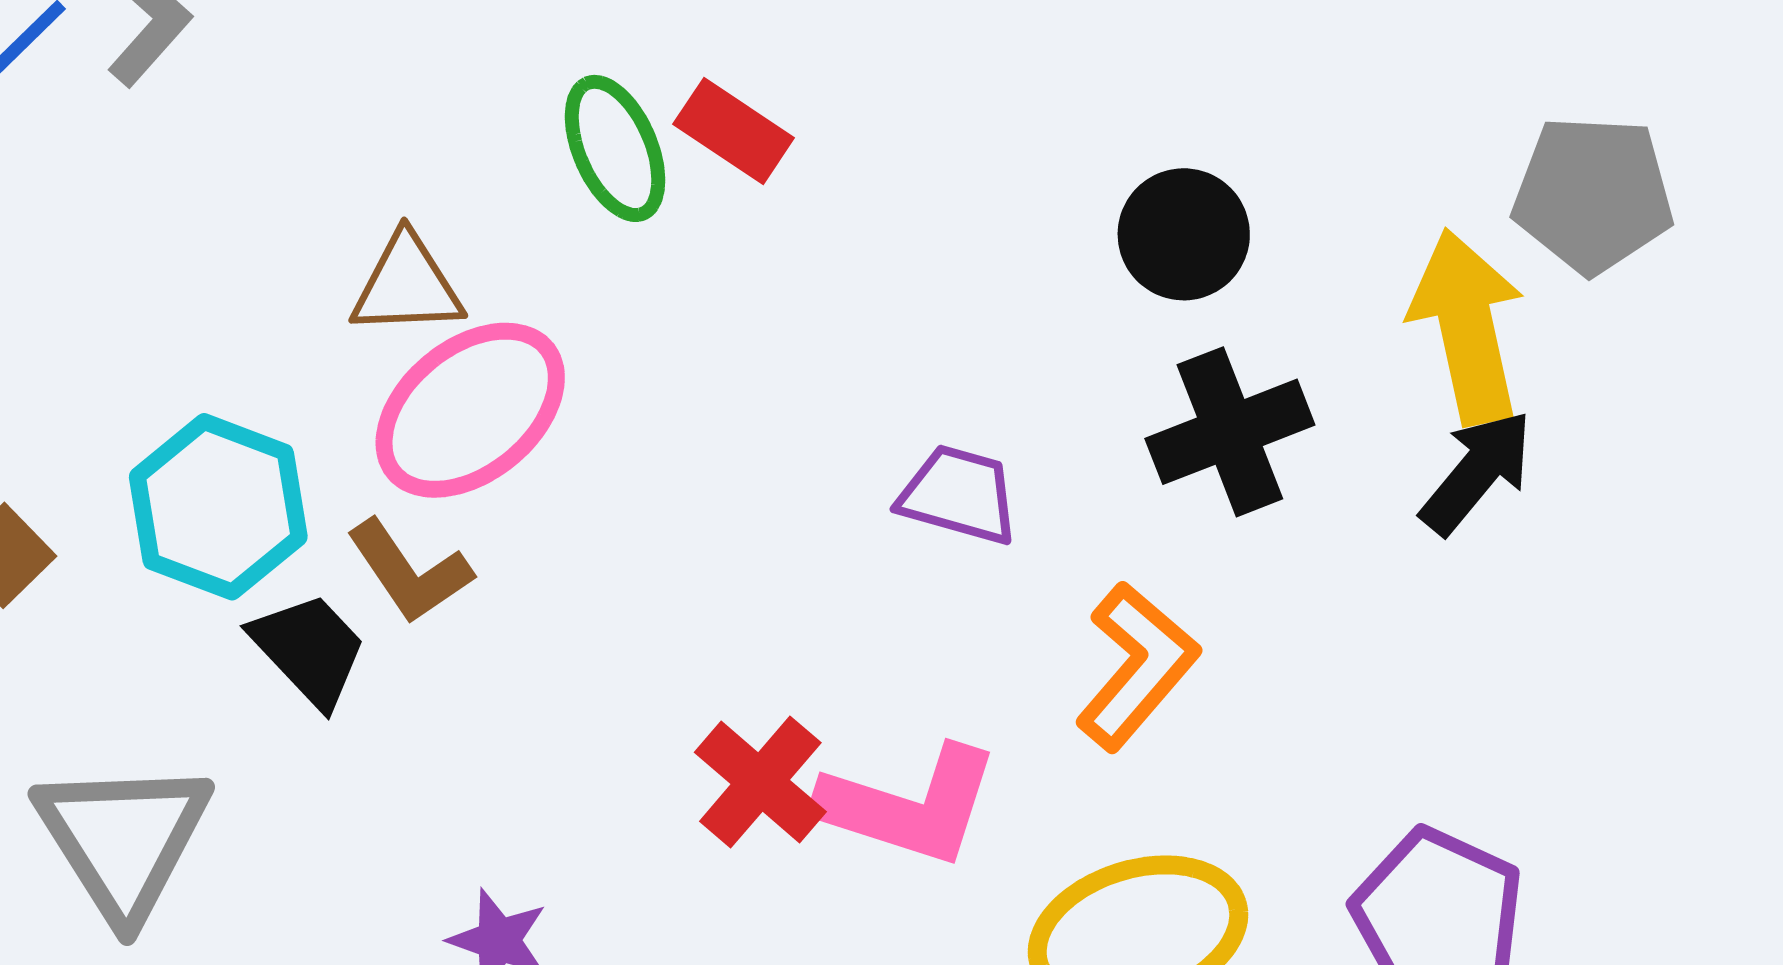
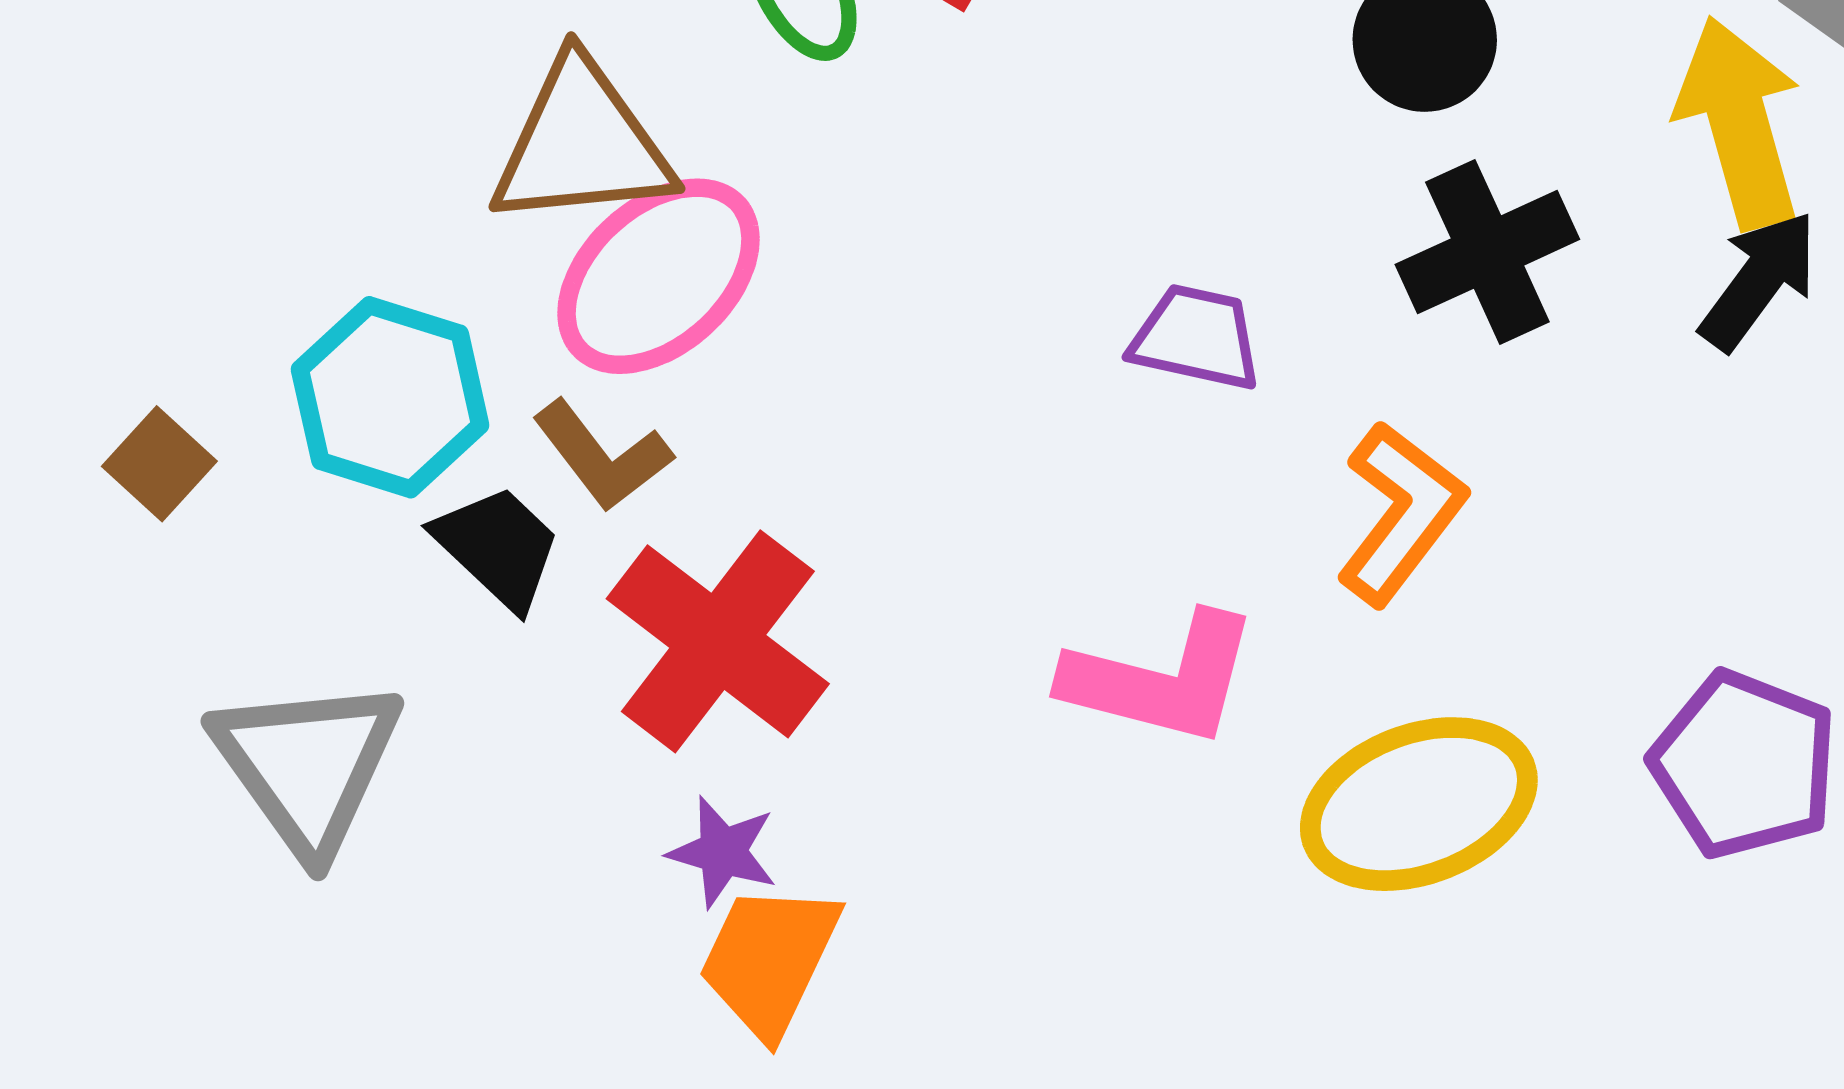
brown triangle: (407, 285) -> (582, 144), size x1.5
red cross: (760, 782) -> (718, 641), moved, size x1.5

